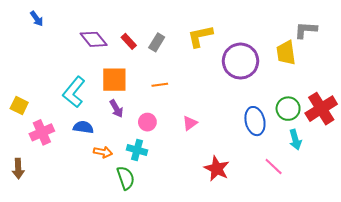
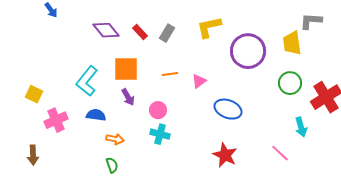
green circle: (288, 109) -> (290, 83), moved
blue ellipse: (255, 121) -> (228, 109), moved, turned -56
pink triangle: (190, 123) -> (199, 81), moved
cyan cross: (137, 150) -> (160, 134), moved
green semicircle: (126, 178) -> (112, 165), moved, size x0.7

